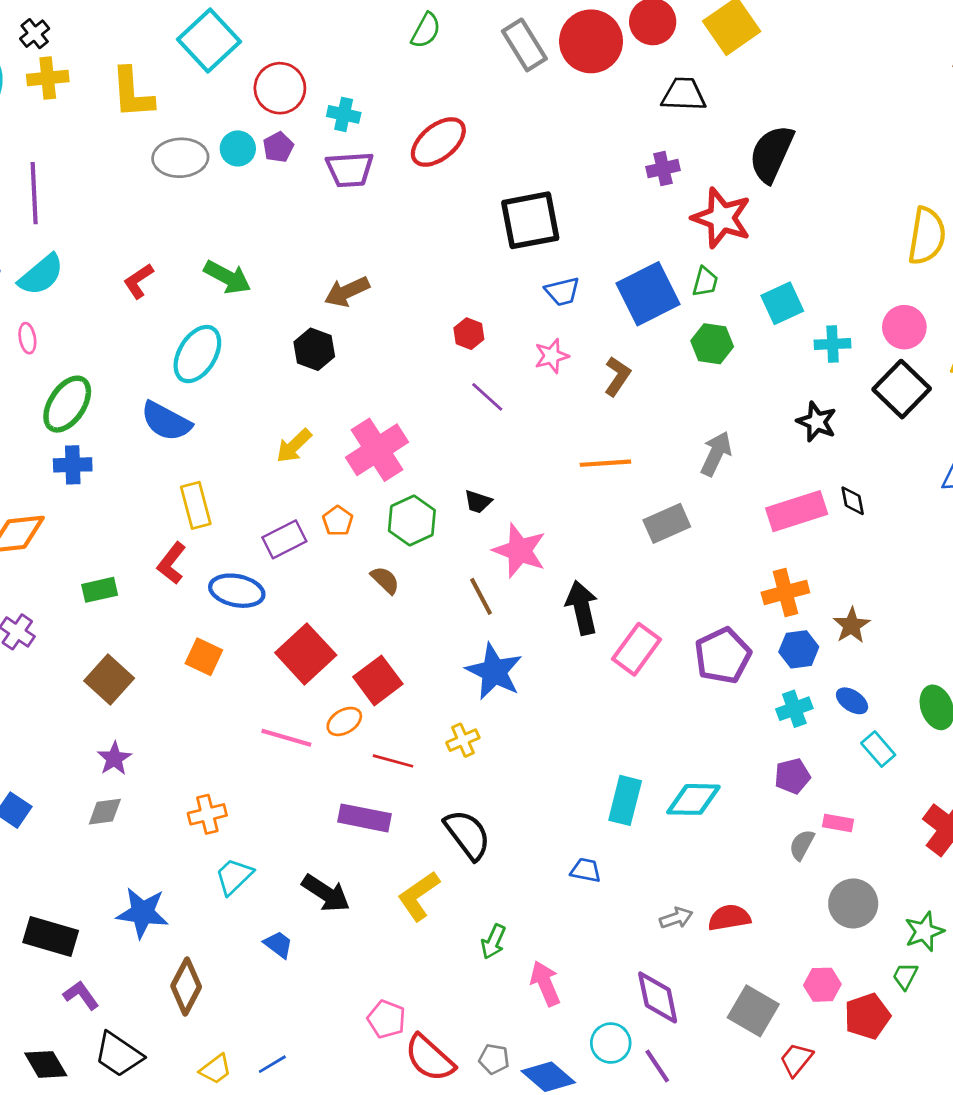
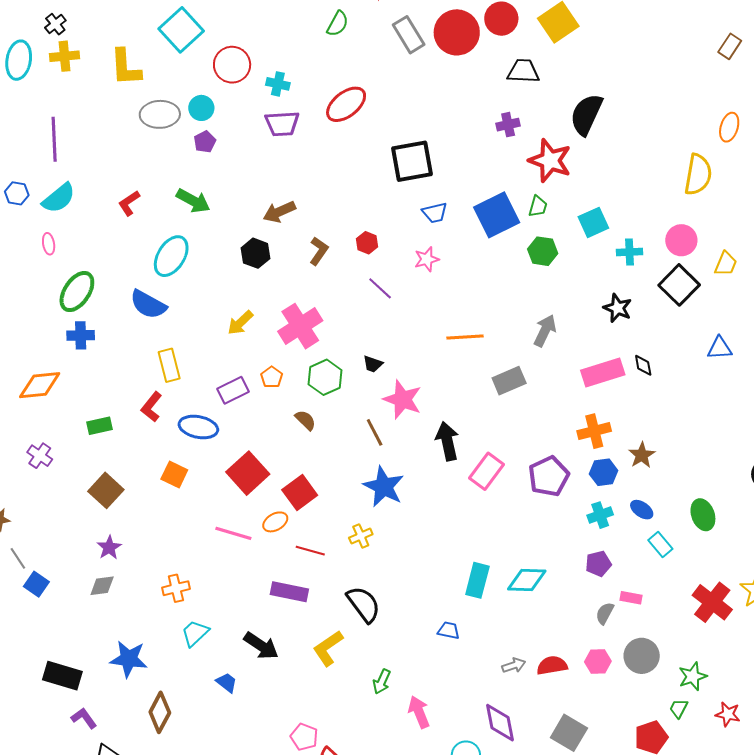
purple pentagon: (278, 147) -> (205, 142), moved
brown L-shape: (617, 376) -> (319, 251), moved
pink hexagon: (822, 985) -> (598, 661), moved

